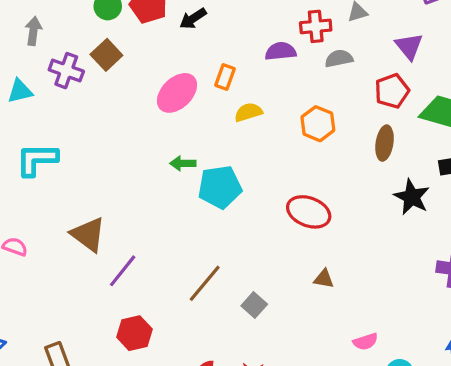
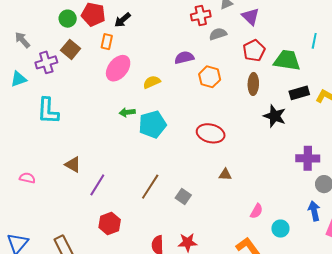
gray arrow: (33, 31) -> (22, 40), turned -42
purple triangle: (409, 46) -> (251, 17), moved
purple semicircle: (281, 51) -> (184, 58), moved
purple cross: (66, 71) -> (46, 62), turned -30
orange rectangle: (225, 77) -> (107, 42), moved
yellow semicircle: (248, 112) -> (152, 82), moved
cyan L-shape: (37, 160) -> (48, 111), moved, turned -80
brown triangle: (88, 234) -> (73, 165), size x0.7
pink semicircle: (365, 342) -> (256, 211), turned -35

